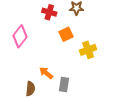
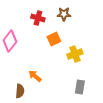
gray rectangle: (64, 84) -> (80, 87), moved

